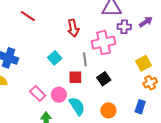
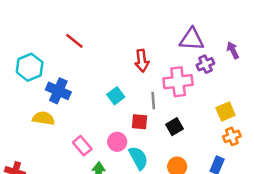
red line: (28, 16) -> (74, 41), moved
purple arrow: (146, 22) -> (233, 50), moved, turned -88
purple cross: (124, 27) -> (205, 64), turned -32
pink rectangle: (38, 94) -> (82, 146), moved

